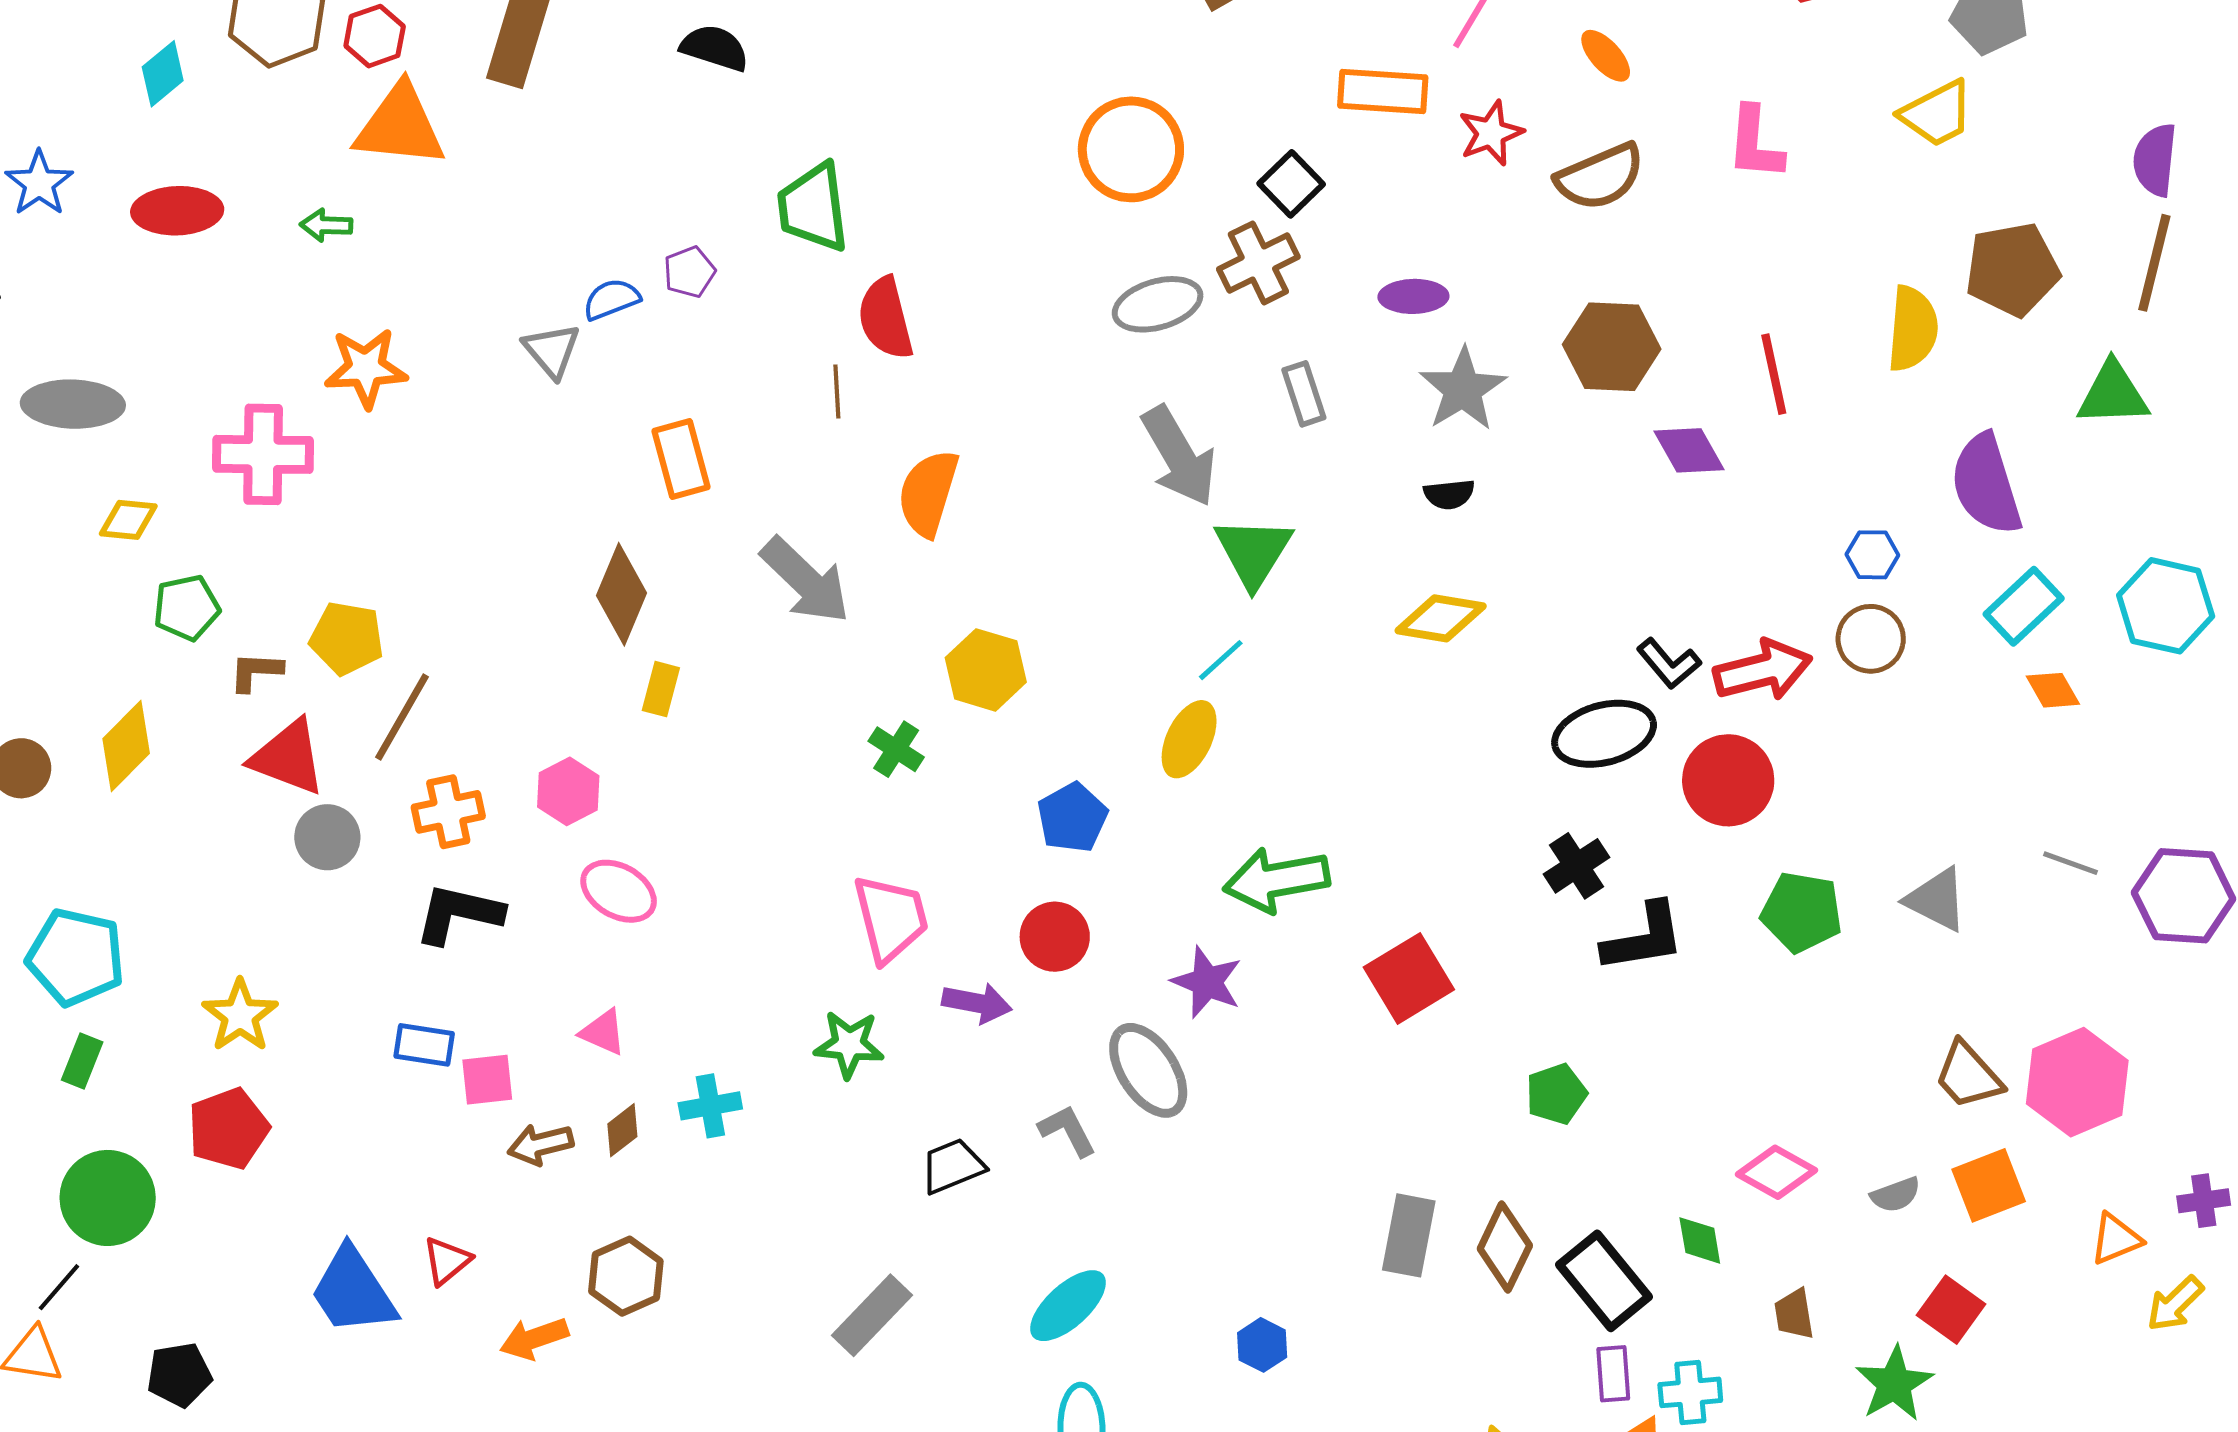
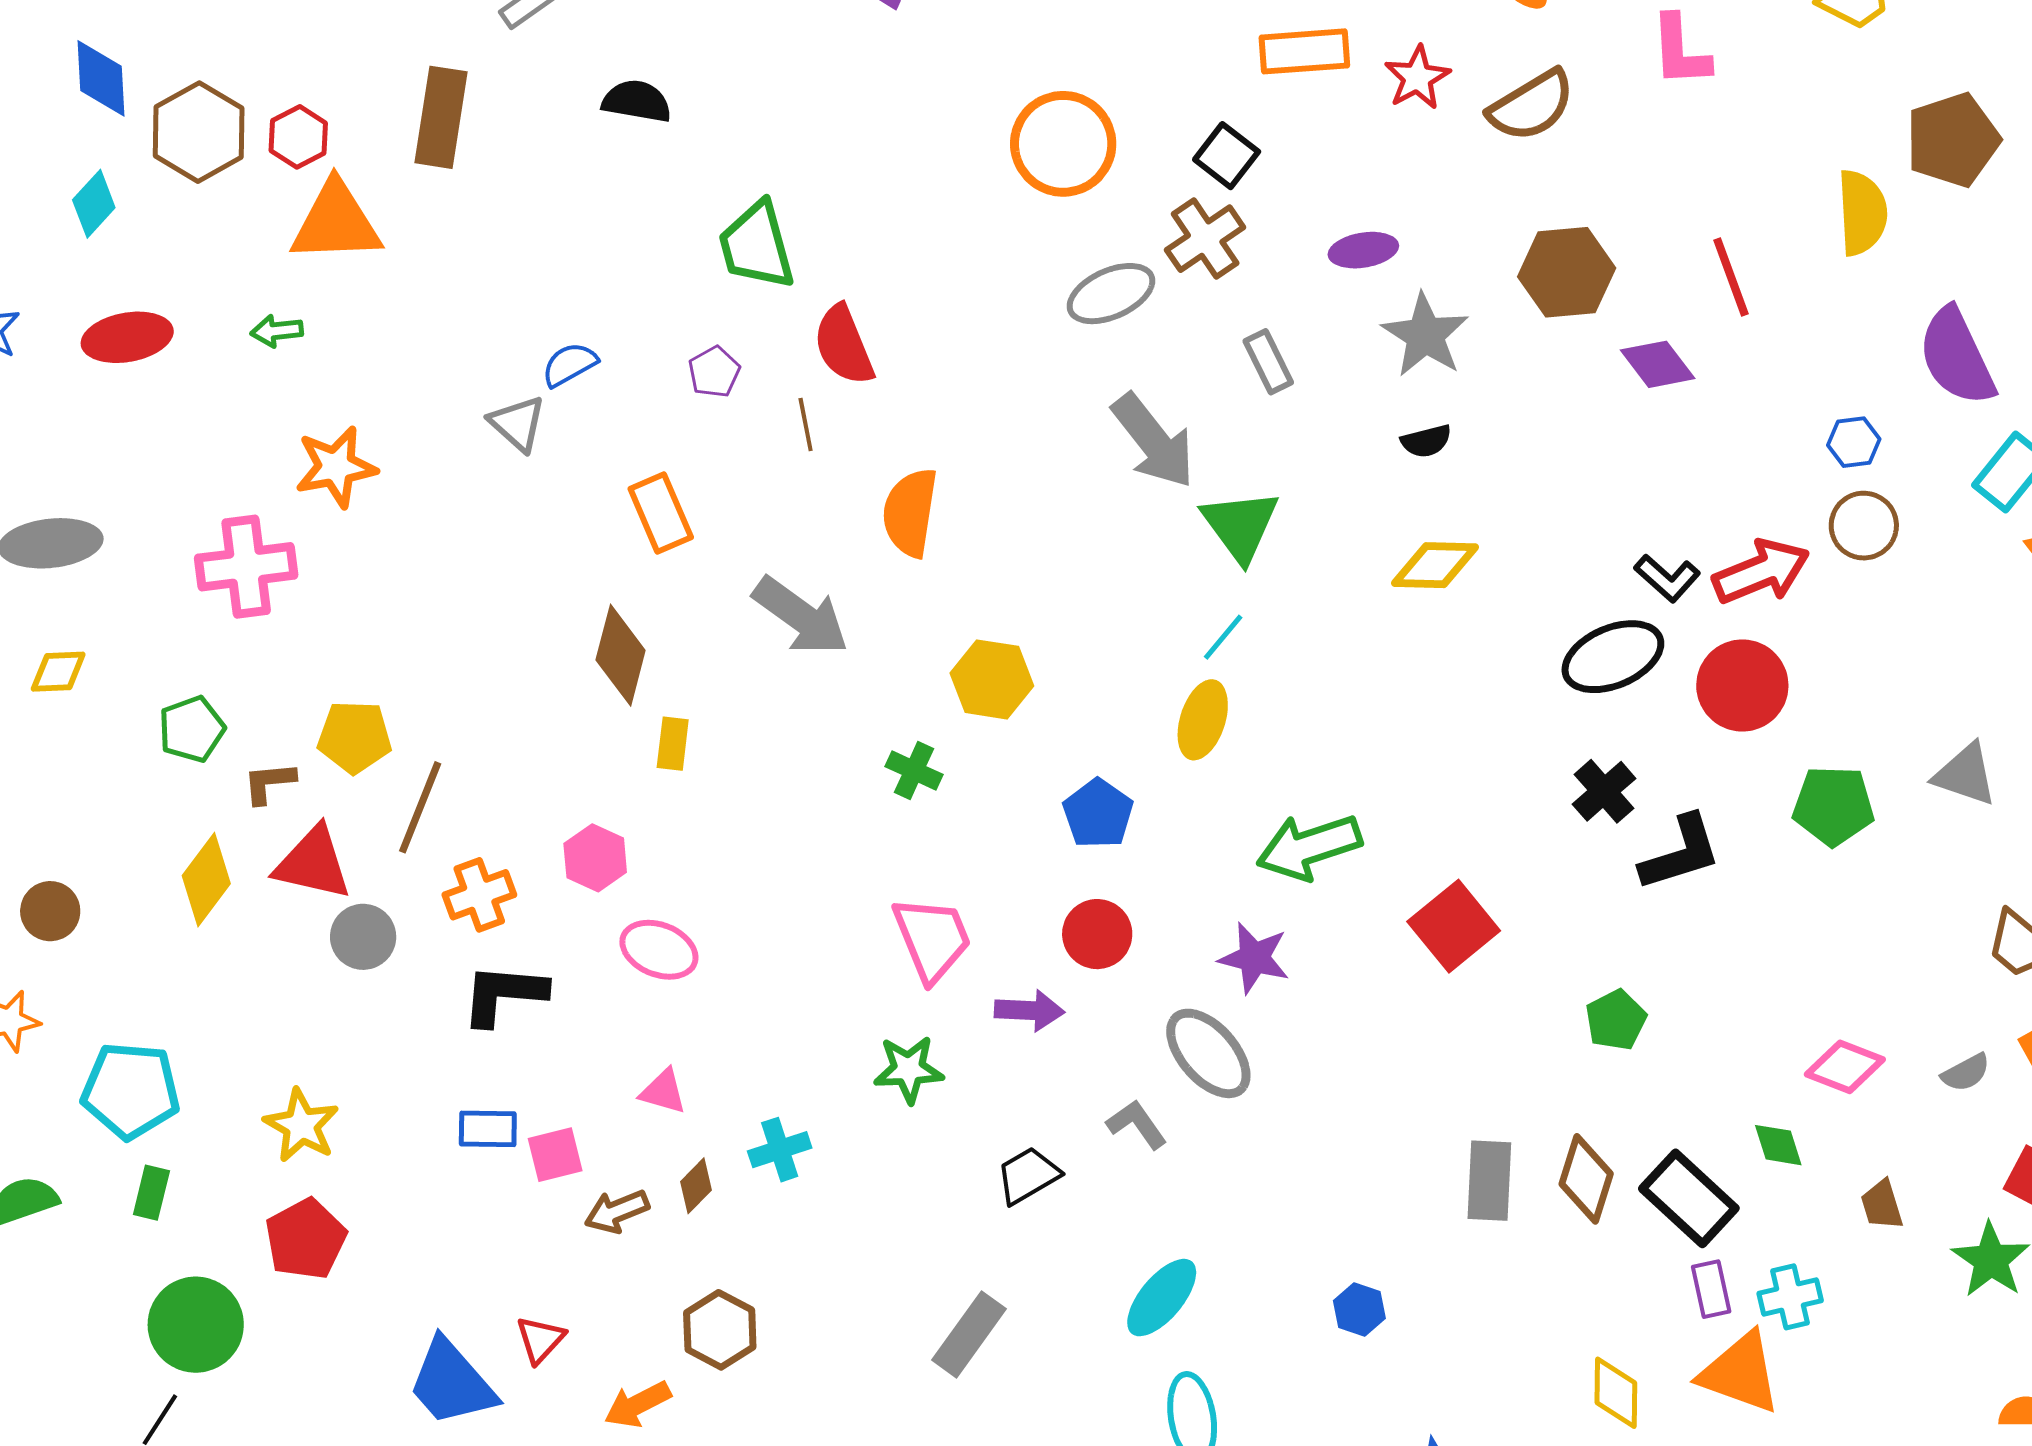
purple pentagon: (689, 272) -> (714, 372), moved
yellow diamond: (128, 520) -> (58, 672), moved
yellow diamond: (126, 746) -> (206, 880), moved

